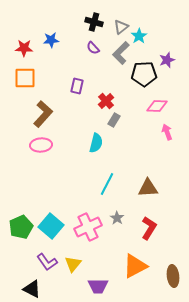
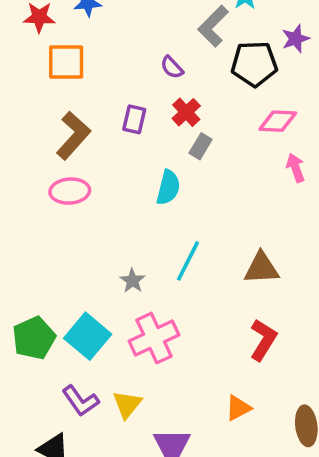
purple semicircle: (93, 48) -> (172, 67), moved
orange square: (25, 78) -> (66, 62), moved
purple rectangle: (77, 86) -> (134, 119), moved
gray star: (117, 218) -> (132, 281), moved
orange triangle: (135, 266) -> (238, 408), size x0.6

